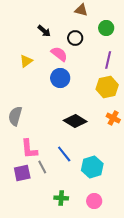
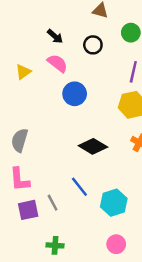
pink semicircle: (59, 54) -> (57, 63), moved
yellow triangle: (26, 61) -> (23, 72), moved
pink L-shape: (29, 149) -> (20, 179), moved
green cross: (61, 198) -> (55, 245), moved

